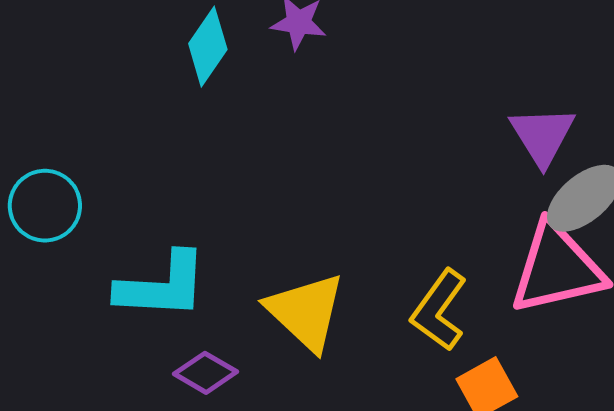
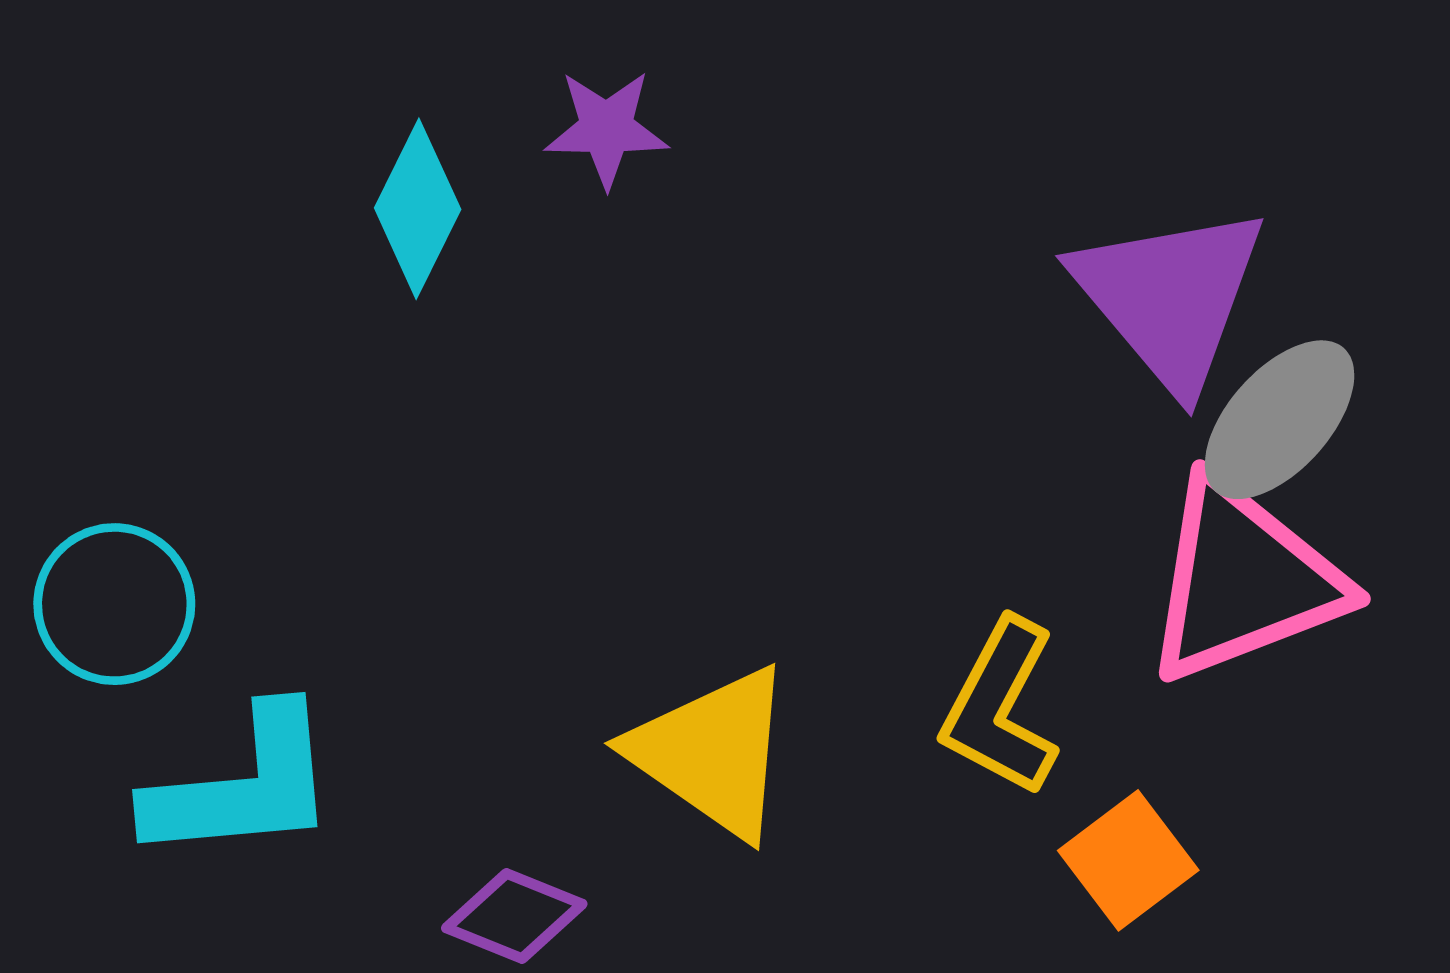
purple triangle: (542, 136) -> (1170, 297), size x1.4
cyan L-shape: (162, 286) -> (243, 785), moved

